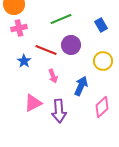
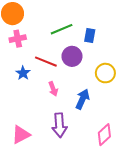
blue rectangle: (101, 25) -> (90, 35), moved, turned 40
pink triangle: (33, 103) -> (21, 135), moved
pink diamond: (102, 107) -> (104, 135), moved

